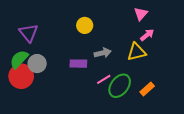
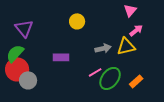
gray arrow: (103, 53) -> (103, 48), moved
gray circle: (37, 64) -> (28, 80), moved
purple rectangle: (78, 64) -> (61, 57), moved

